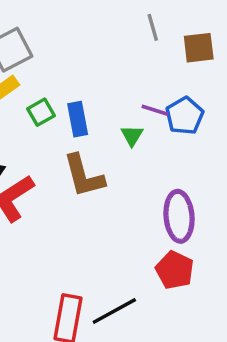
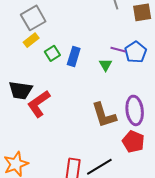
blue rectangle: (78, 119) -> (74, 57), turned 30
brown L-shape: (84, 176) -> (104, 115), moved

